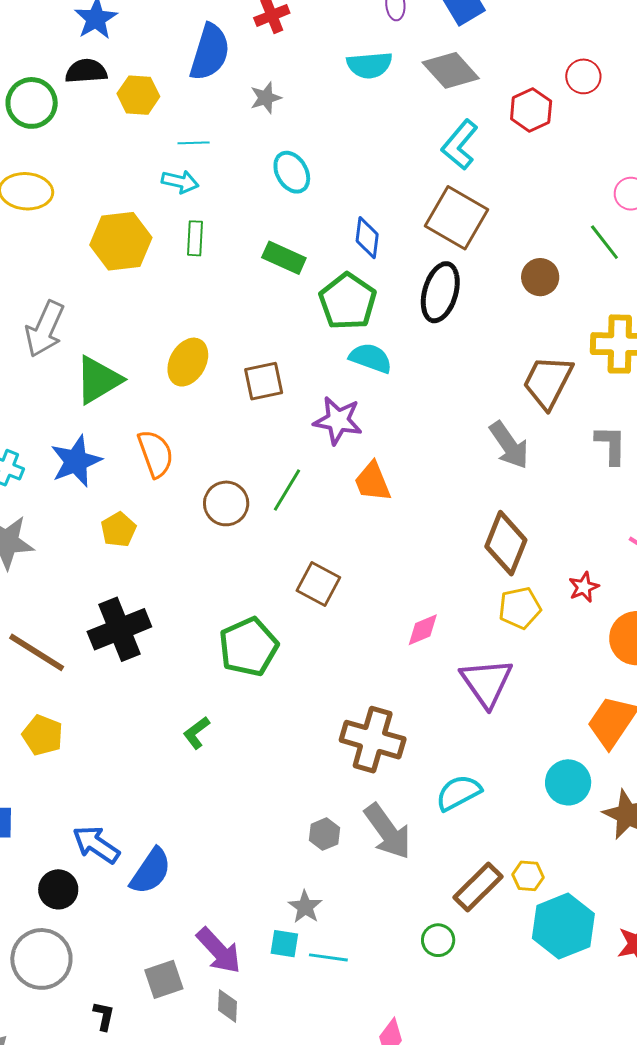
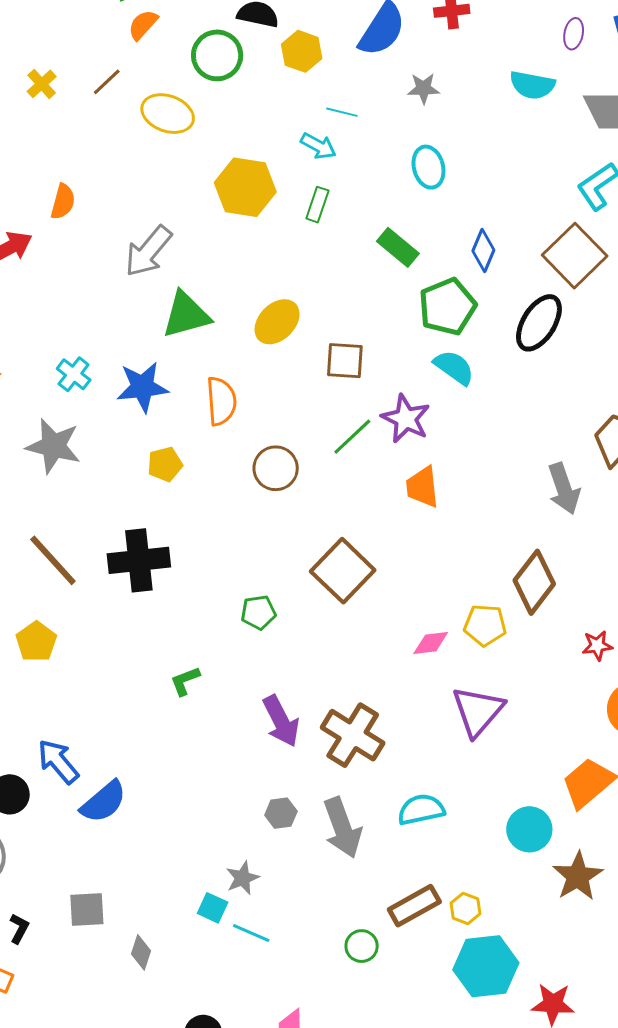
green circle: (32, 103) -> (217, 55), moved
green line: (287, 490) -> (352, 437), moved
brown square: (318, 584) -> (343, 571), size x1.4
yellow pentagon: (520, 608) -> (485, 625), moved
green pentagon: (248, 647) -> (258, 612), size x0.6
purple arrow: (219, 951) -> (281, 721), moved

